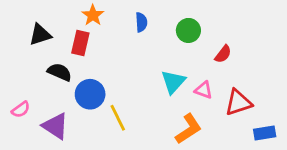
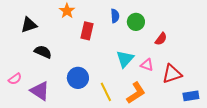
blue semicircle: (141, 22) -> (115, 16), moved
red rectangle: (80, 43) -> (87, 31), moved
blue circle: (90, 94) -> (78, 78), moved
yellow line: (118, 118) -> (106, 92), moved

